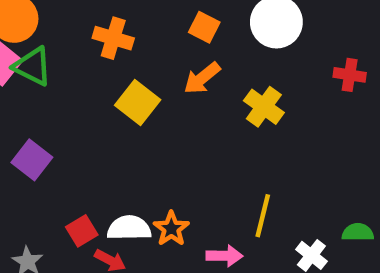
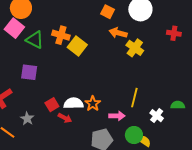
orange cross: (113, 38) -> (61, 35), moved
green triangle: (33, 66) -> (35, 40), moved
orange arrow: (202, 78) -> (118, 33), moved, turned 54
purple square: (32, 160) -> (29, 72), turned -30

